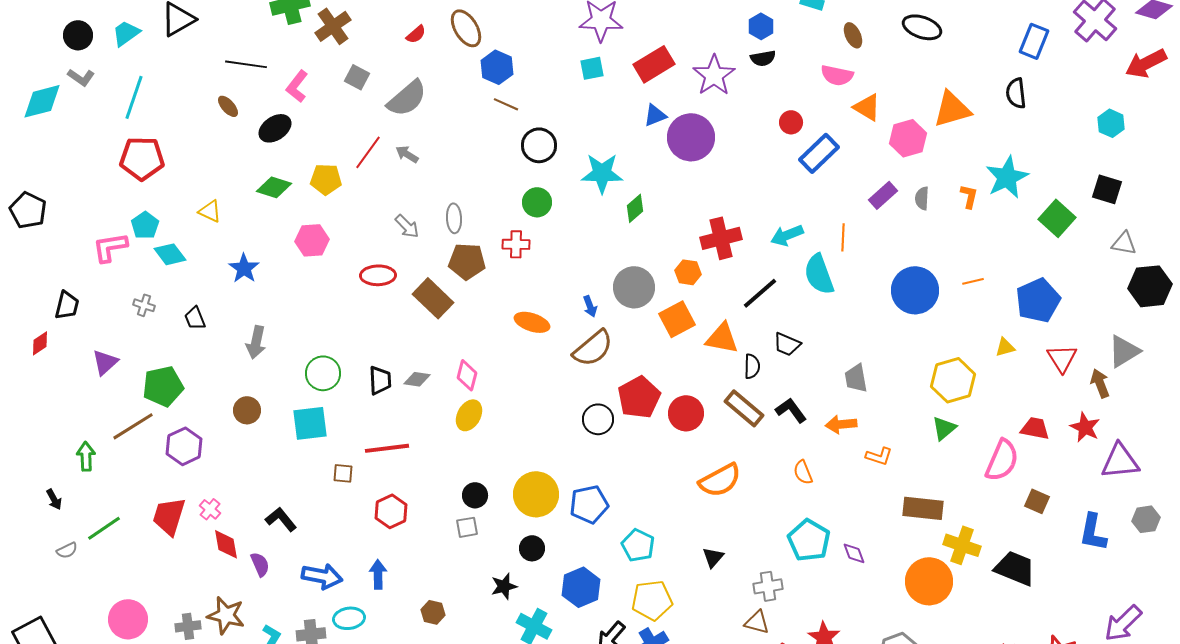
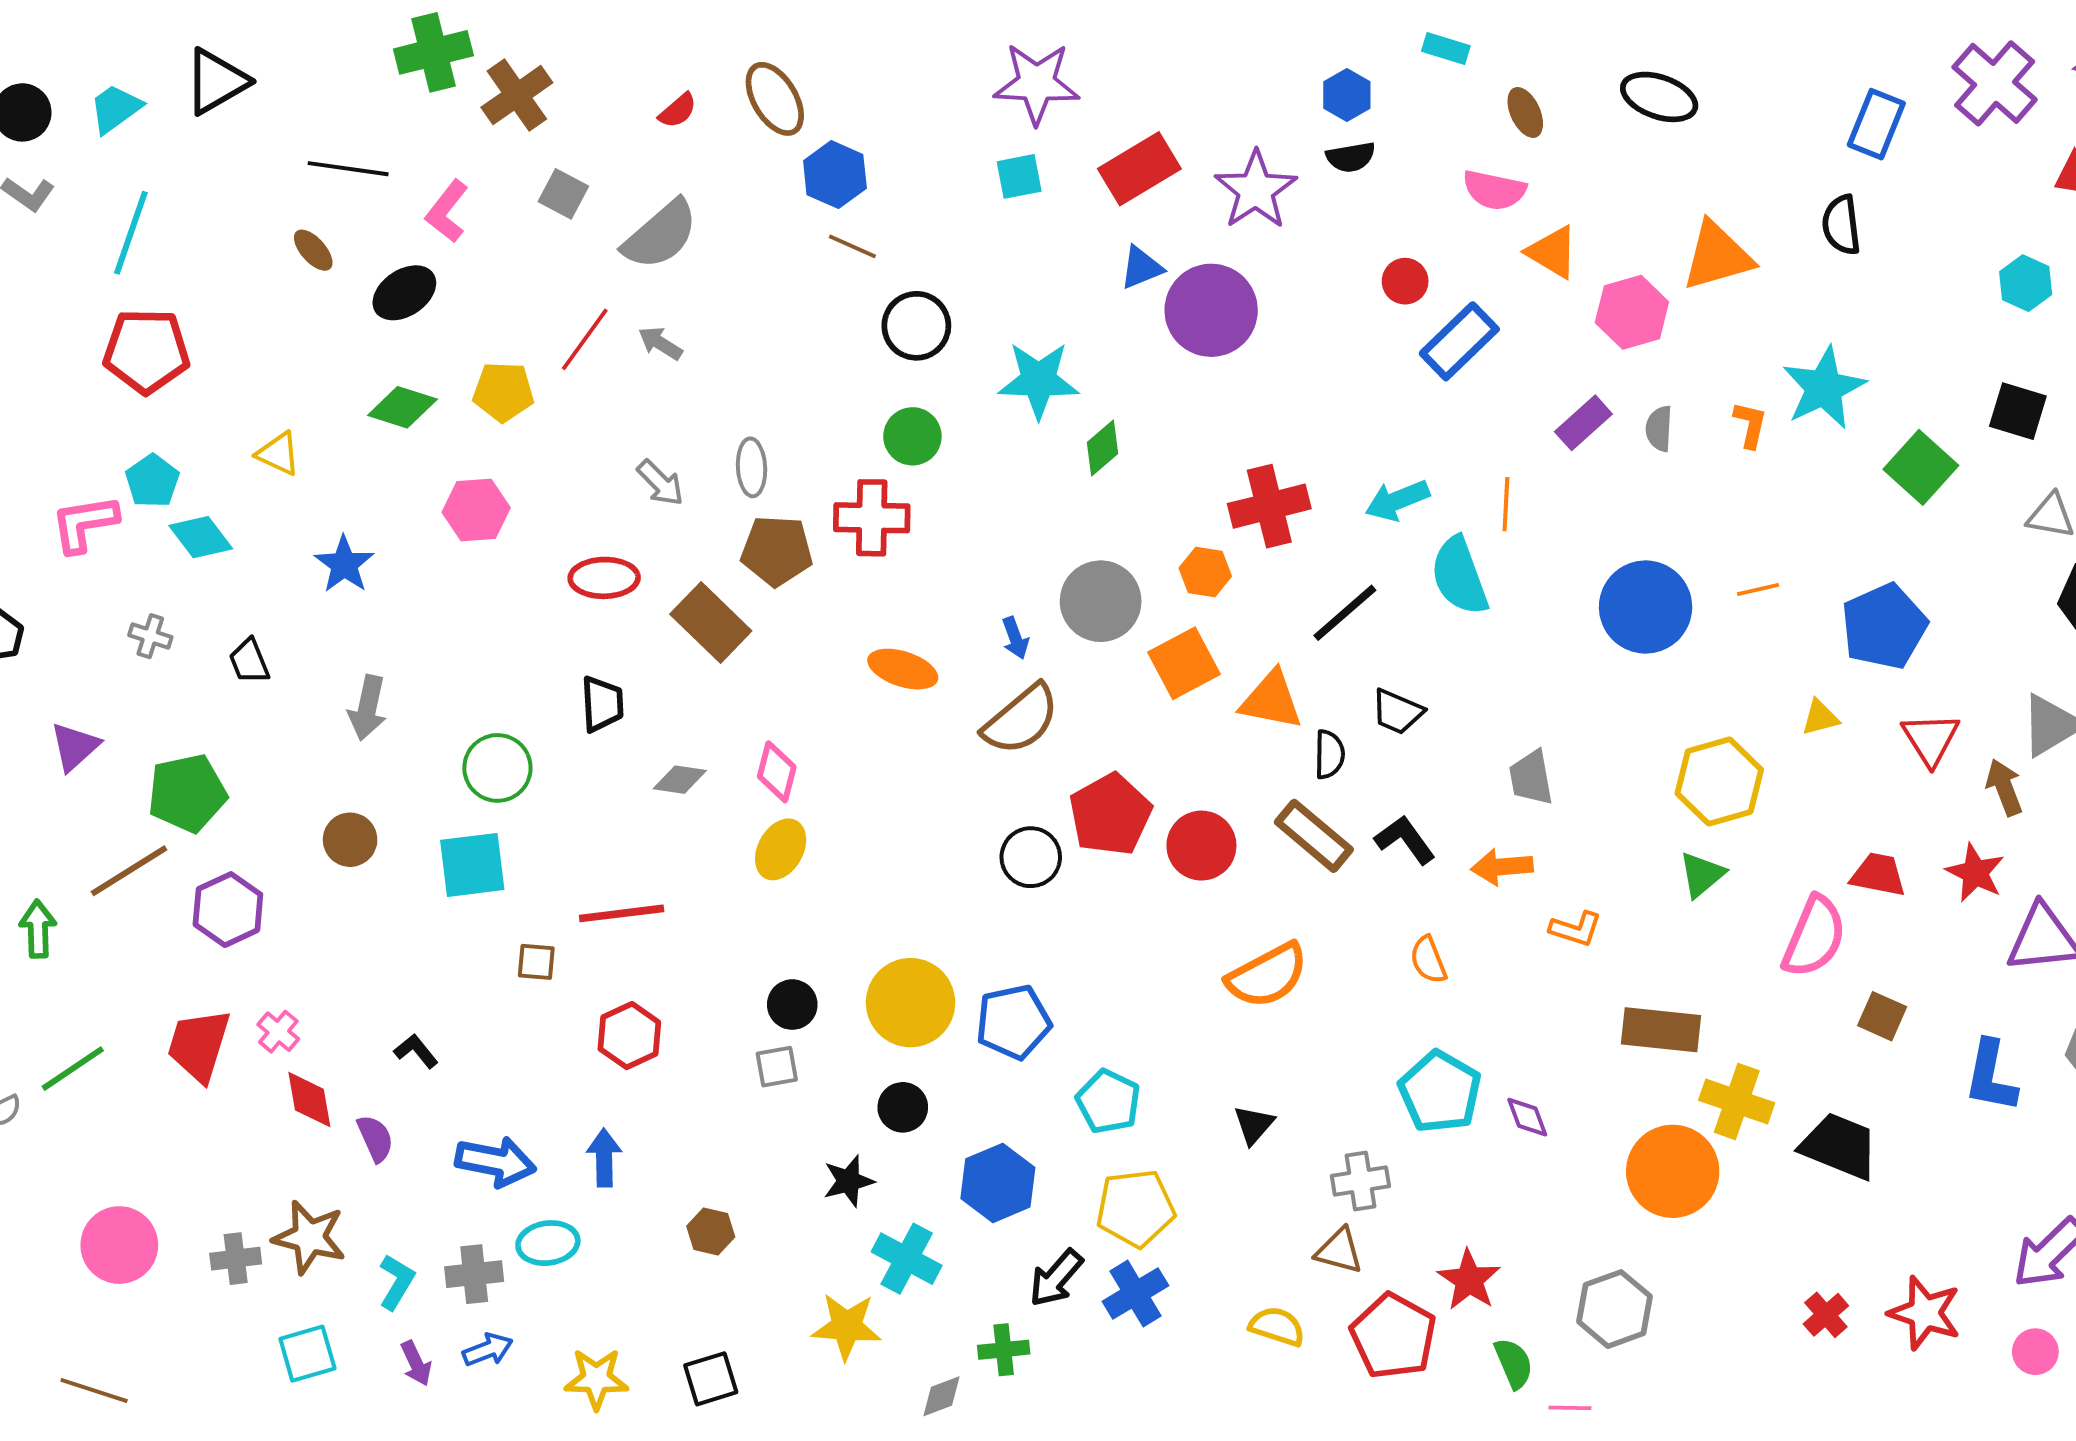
red cross: (516, 244) -> (872, 518), size x1.4
black trapezoid: (380, 380) -> (602, 704), moved
black L-shape: (281, 519) -> (416, 1051), size x0.7

